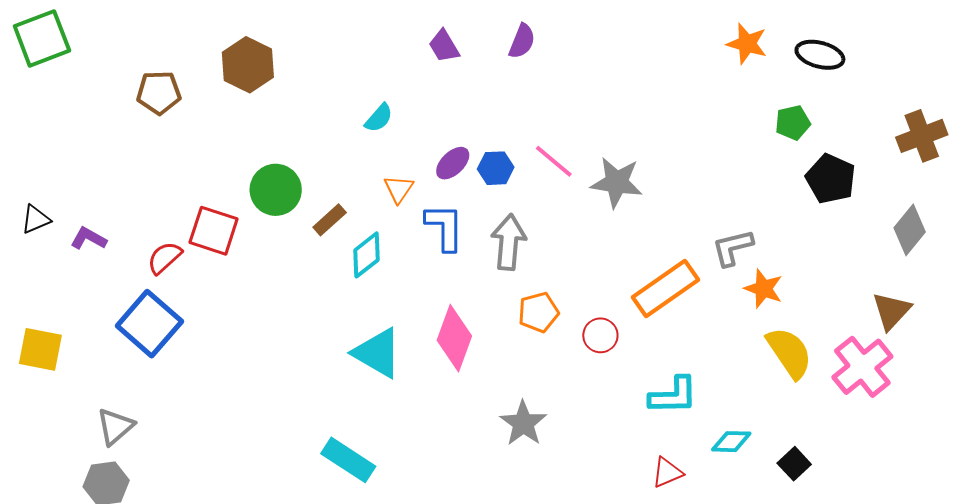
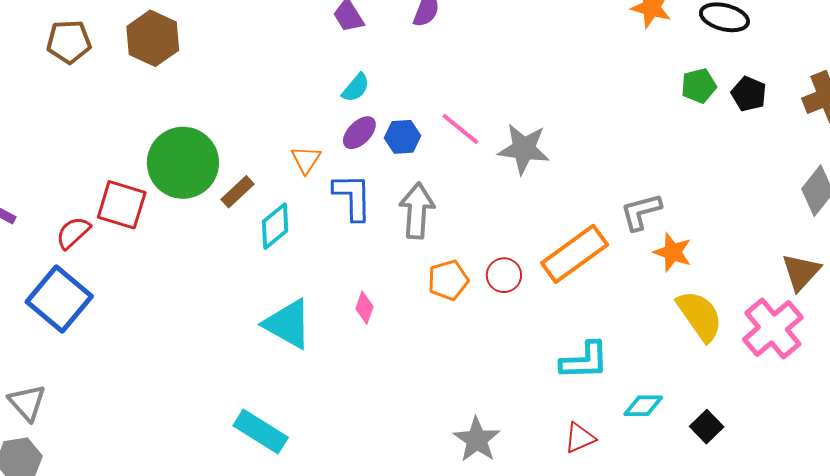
brown pentagon: (159, 93) -> (69, 42), moved
cyan semicircle: (379, 118) -> (356, 88), moved
black pentagon: (831, 179) -> (749, 94), moved, size x0.7
green circle: (276, 190) -> (183, 163), size x1.4
red circle: (600, 335) -> (504, 275), moved
pink diamond: (454, 338) -> (364, 308), size x0.5
gray star: (523, 423) -> (477, 440), moved
gray triangle: (115, 427) -> (27, 403), turned -30

